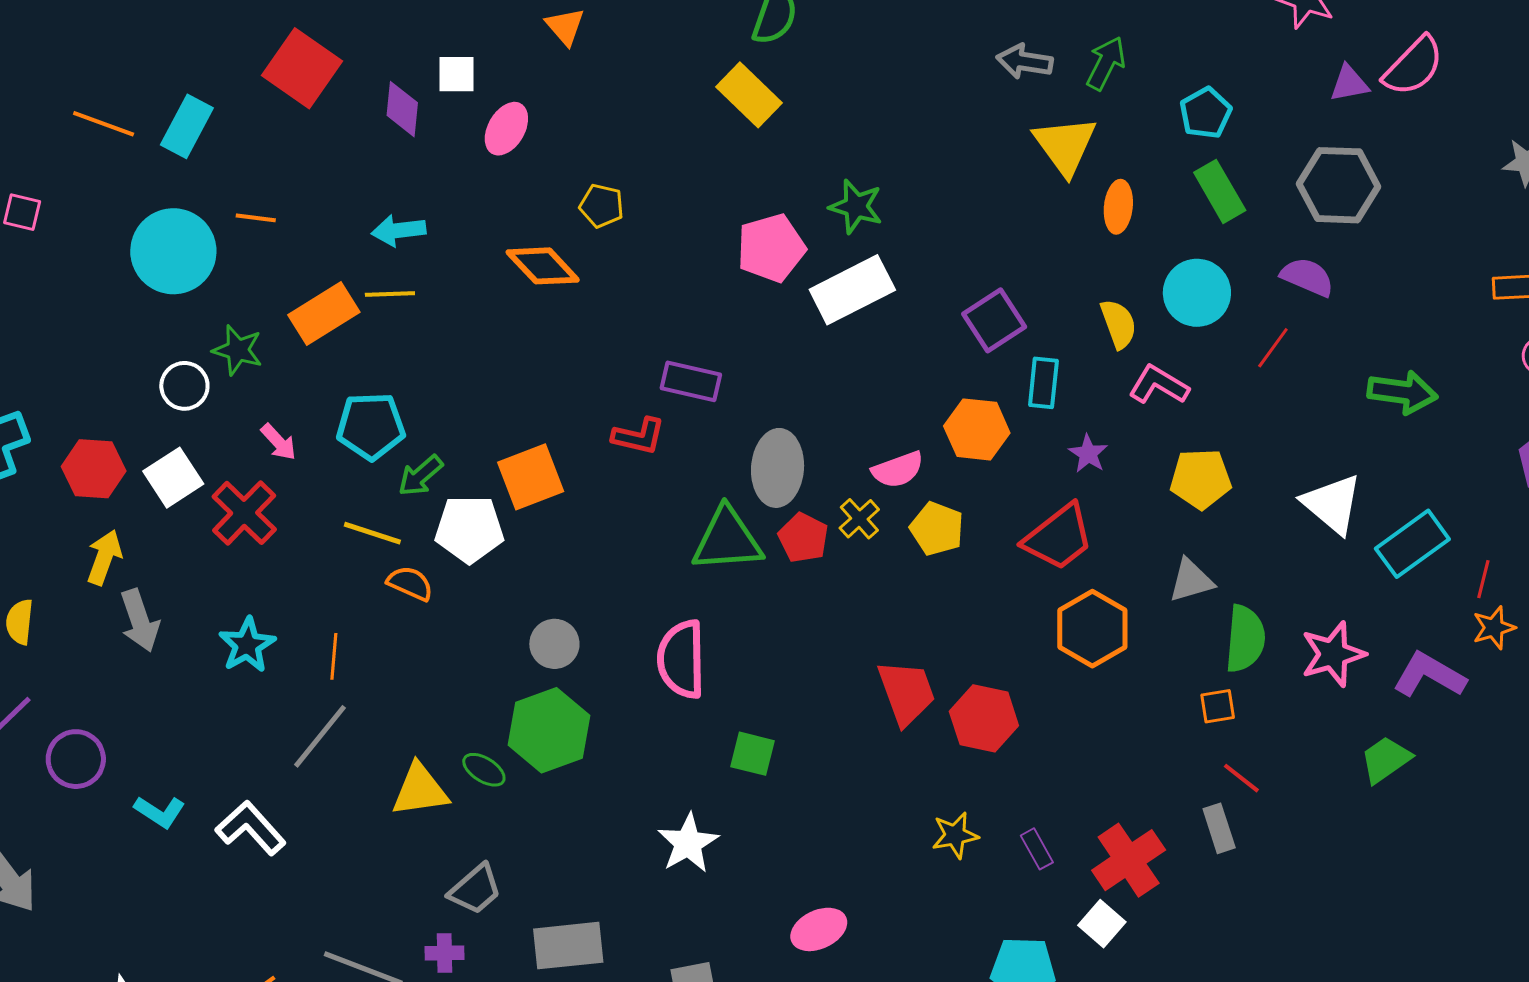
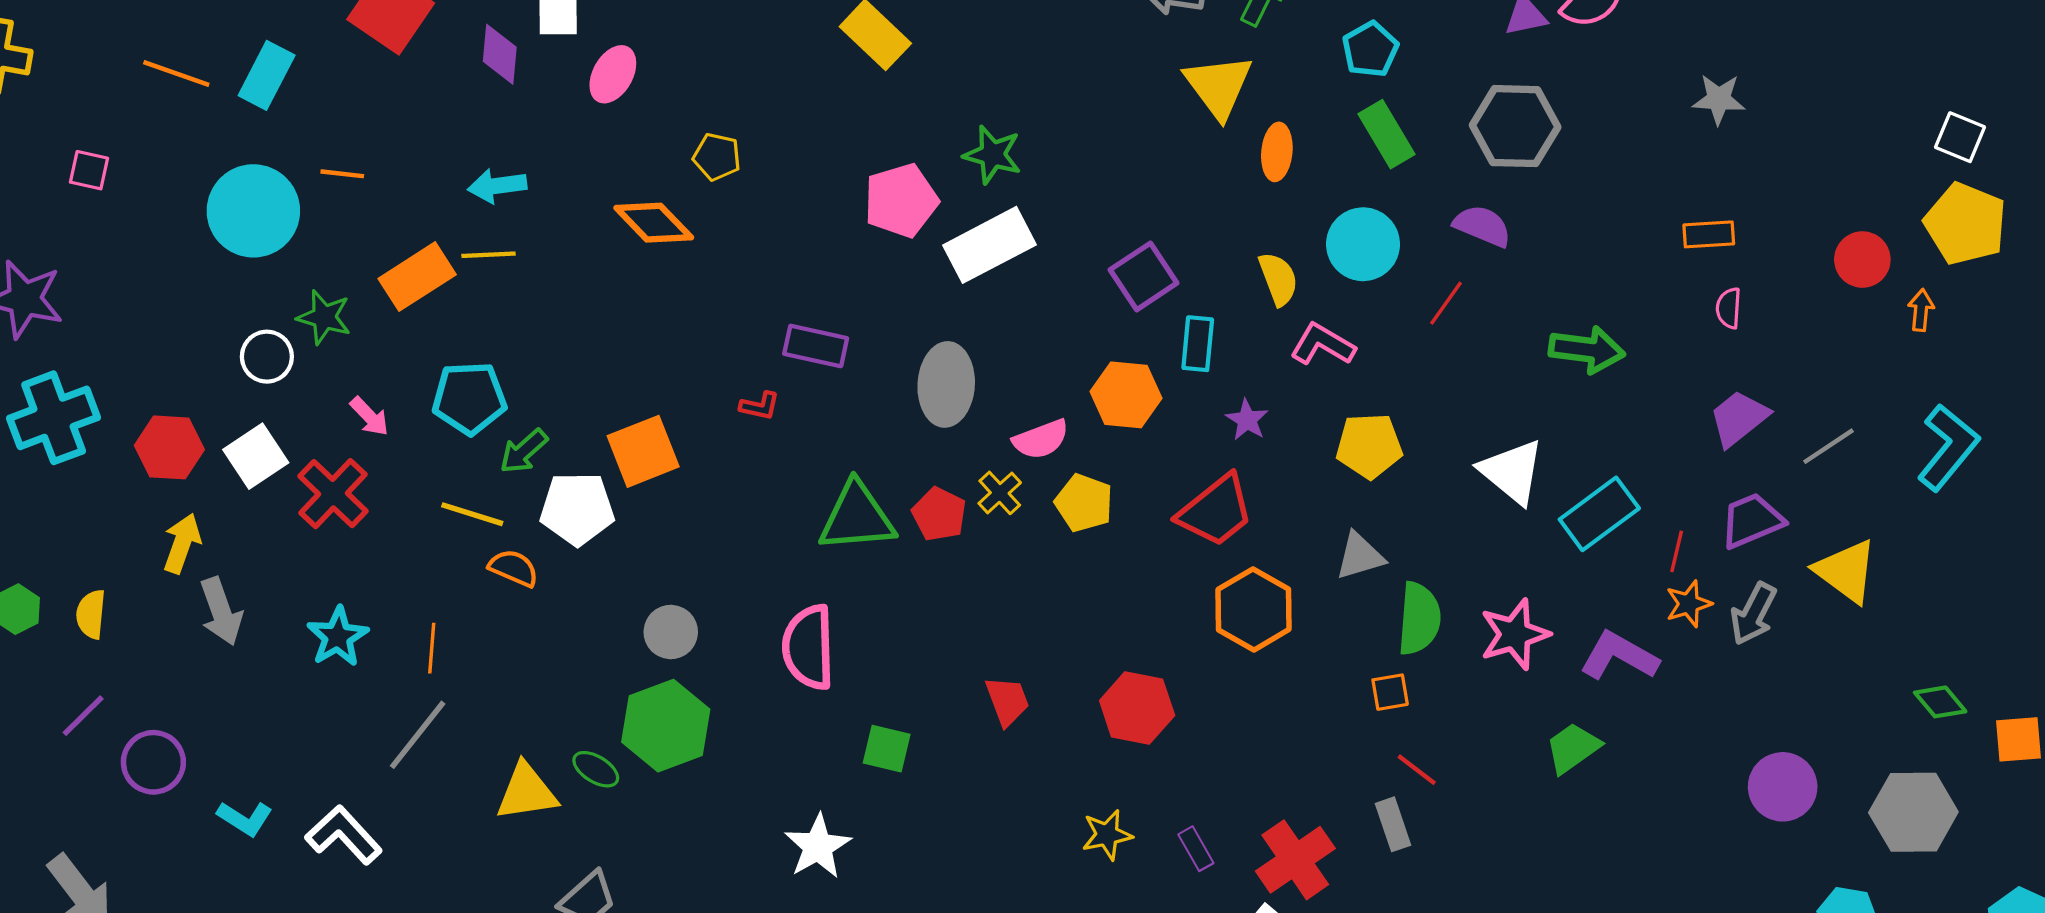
red L-shape: (639, 436) -> (760, 406), size x0.7
gray ellipse: (778, 468) -> (946, 384), moved
red trapezoid: (906, 693) -> (1007, 701), moved, size x0.7

